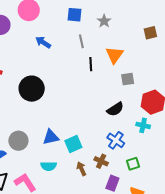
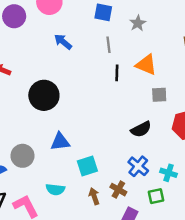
orange triangle: (114, 55) -> (146, 65), turned -48
cyan cross: (143, 125) -> (169, 173), moved
blue triangle: (51, 137) -> (60, 142), moved

